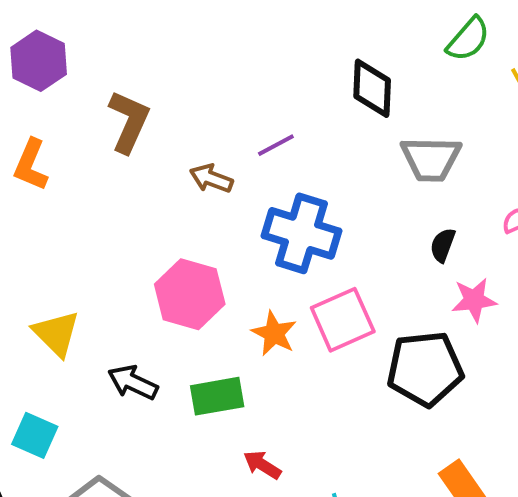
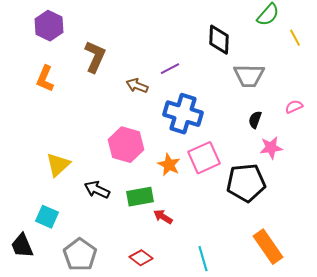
yellow triangle: (56, 333) -> (58, 165), turned 32
red arrow: (262, 465) -> (163, 217), moved

